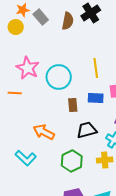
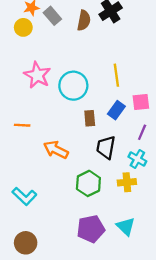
orange line: (15, 93) -> (22, 125), moved
blue rectangle: (96, 98) -> (116, 110), turned -56
black trapezoid: (87, 130) -> (106, 147), turned -65
cyan L-shape: (26, 158) -> (24, 196), moved

